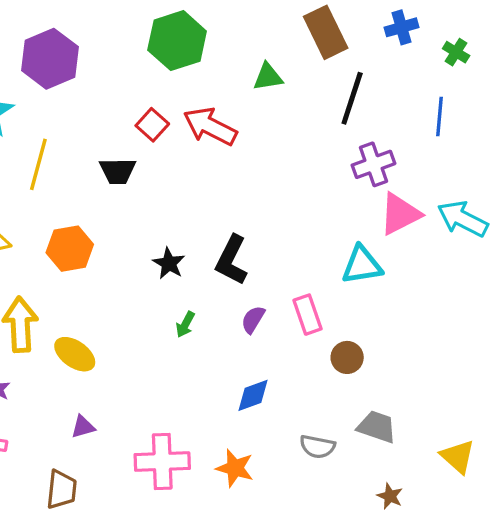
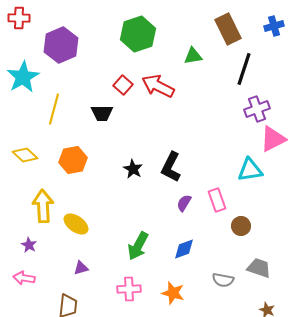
green arrow: (185, 324) -> (138, 246), moved, size x1.8
pink cross: (162, 461) -> (129, 289), size x0.7

